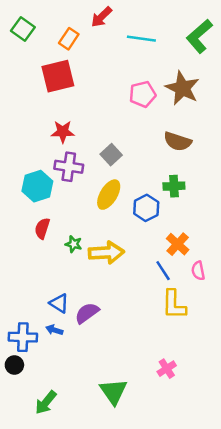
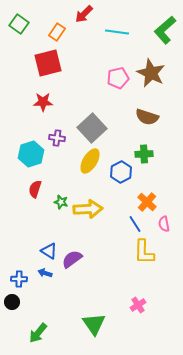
red star: (63, 132) -> (43, 102), moved
gray square: (111, 155) -> (92, 128), size x1.6
purple cross: (69, 167) -> (57, 138), size x0.7
blue cross: (23, 337) -> (19, 279), size x0.7

